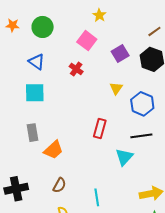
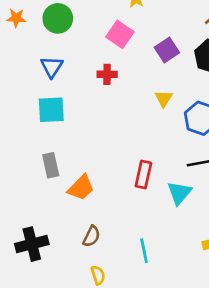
blue triangle: (37, 62) -> (52, 67), turned 30
red cross: (76, 69) -> (107, 74), turned -32
red rectangle: (100, 128) -> (143, 174), moved

